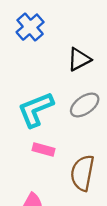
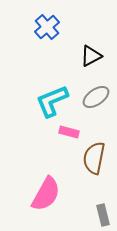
pink rectangle: (43, 150) -> (69, 132), moved

